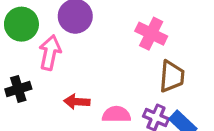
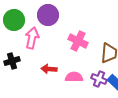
pink cross: (151, 34) -> (78, 41), moved

